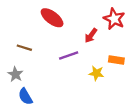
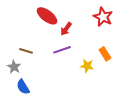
red arrow: (91, 35) -> (66, 29), moved
brown line: (24, 48) -> (26, 51), moved
orange rectangle: (116, 60) -> (105, 54), turned 48

